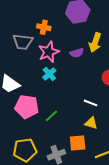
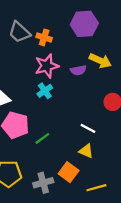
gray trapezoid: (23, 42) -> (19, 32), moved, turned 30
yellow arrow: (95, 42) -> (100, 61), turned -90
orange square: (78, 143) -> (69, 172), turned 36

